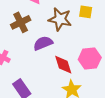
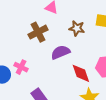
brown star: (60, 19) -> (77, 28), size x0.7

